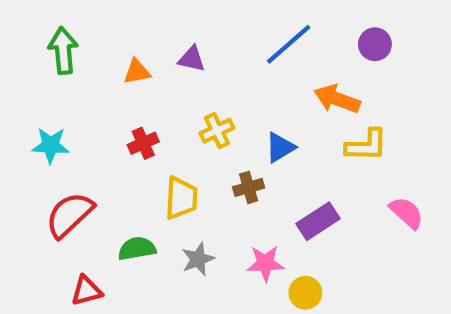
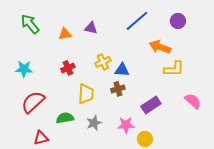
green arrow: (63, 51) -> (30, 24), turned -35
blue triangle: (280, 147) -> (122, 70), moved, turned 35

